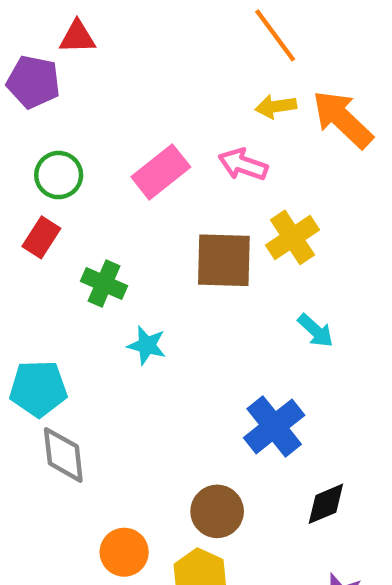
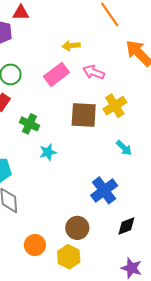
yellow arrow: (276, 106) -> (71, 46), moved
cyan star: (147, 345) -> (48, 152), turned -30

